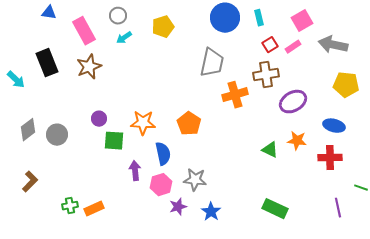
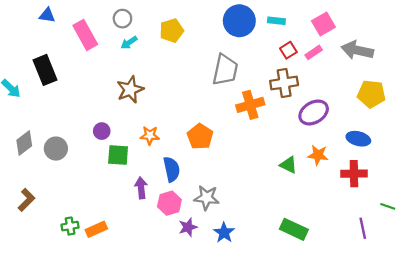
cyan rectangle: (259, 18) -> (276, 21), turned -70
brown star: (89, 67) -> (130, 90), moved
orange star: (143, 123) -> (150, 135), size x0.7

